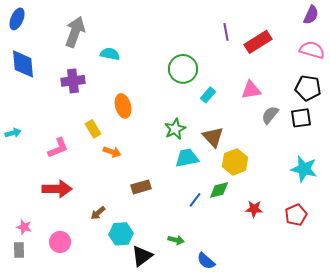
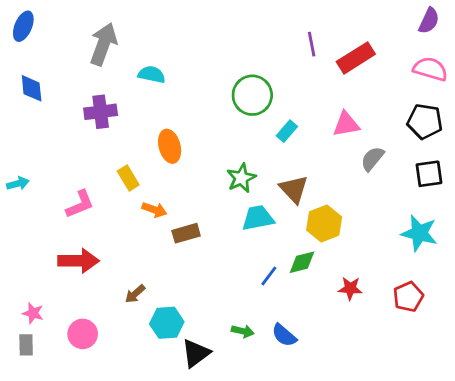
blue diamond: (23, 64) -> (32, 88), size x0.7
black square: (301, 118) -> (429, 174), moved
brown rectangle: (141, 187) -> (186, 233), moved
blue semicircle: (206, 261) -> (284, 335), moved

